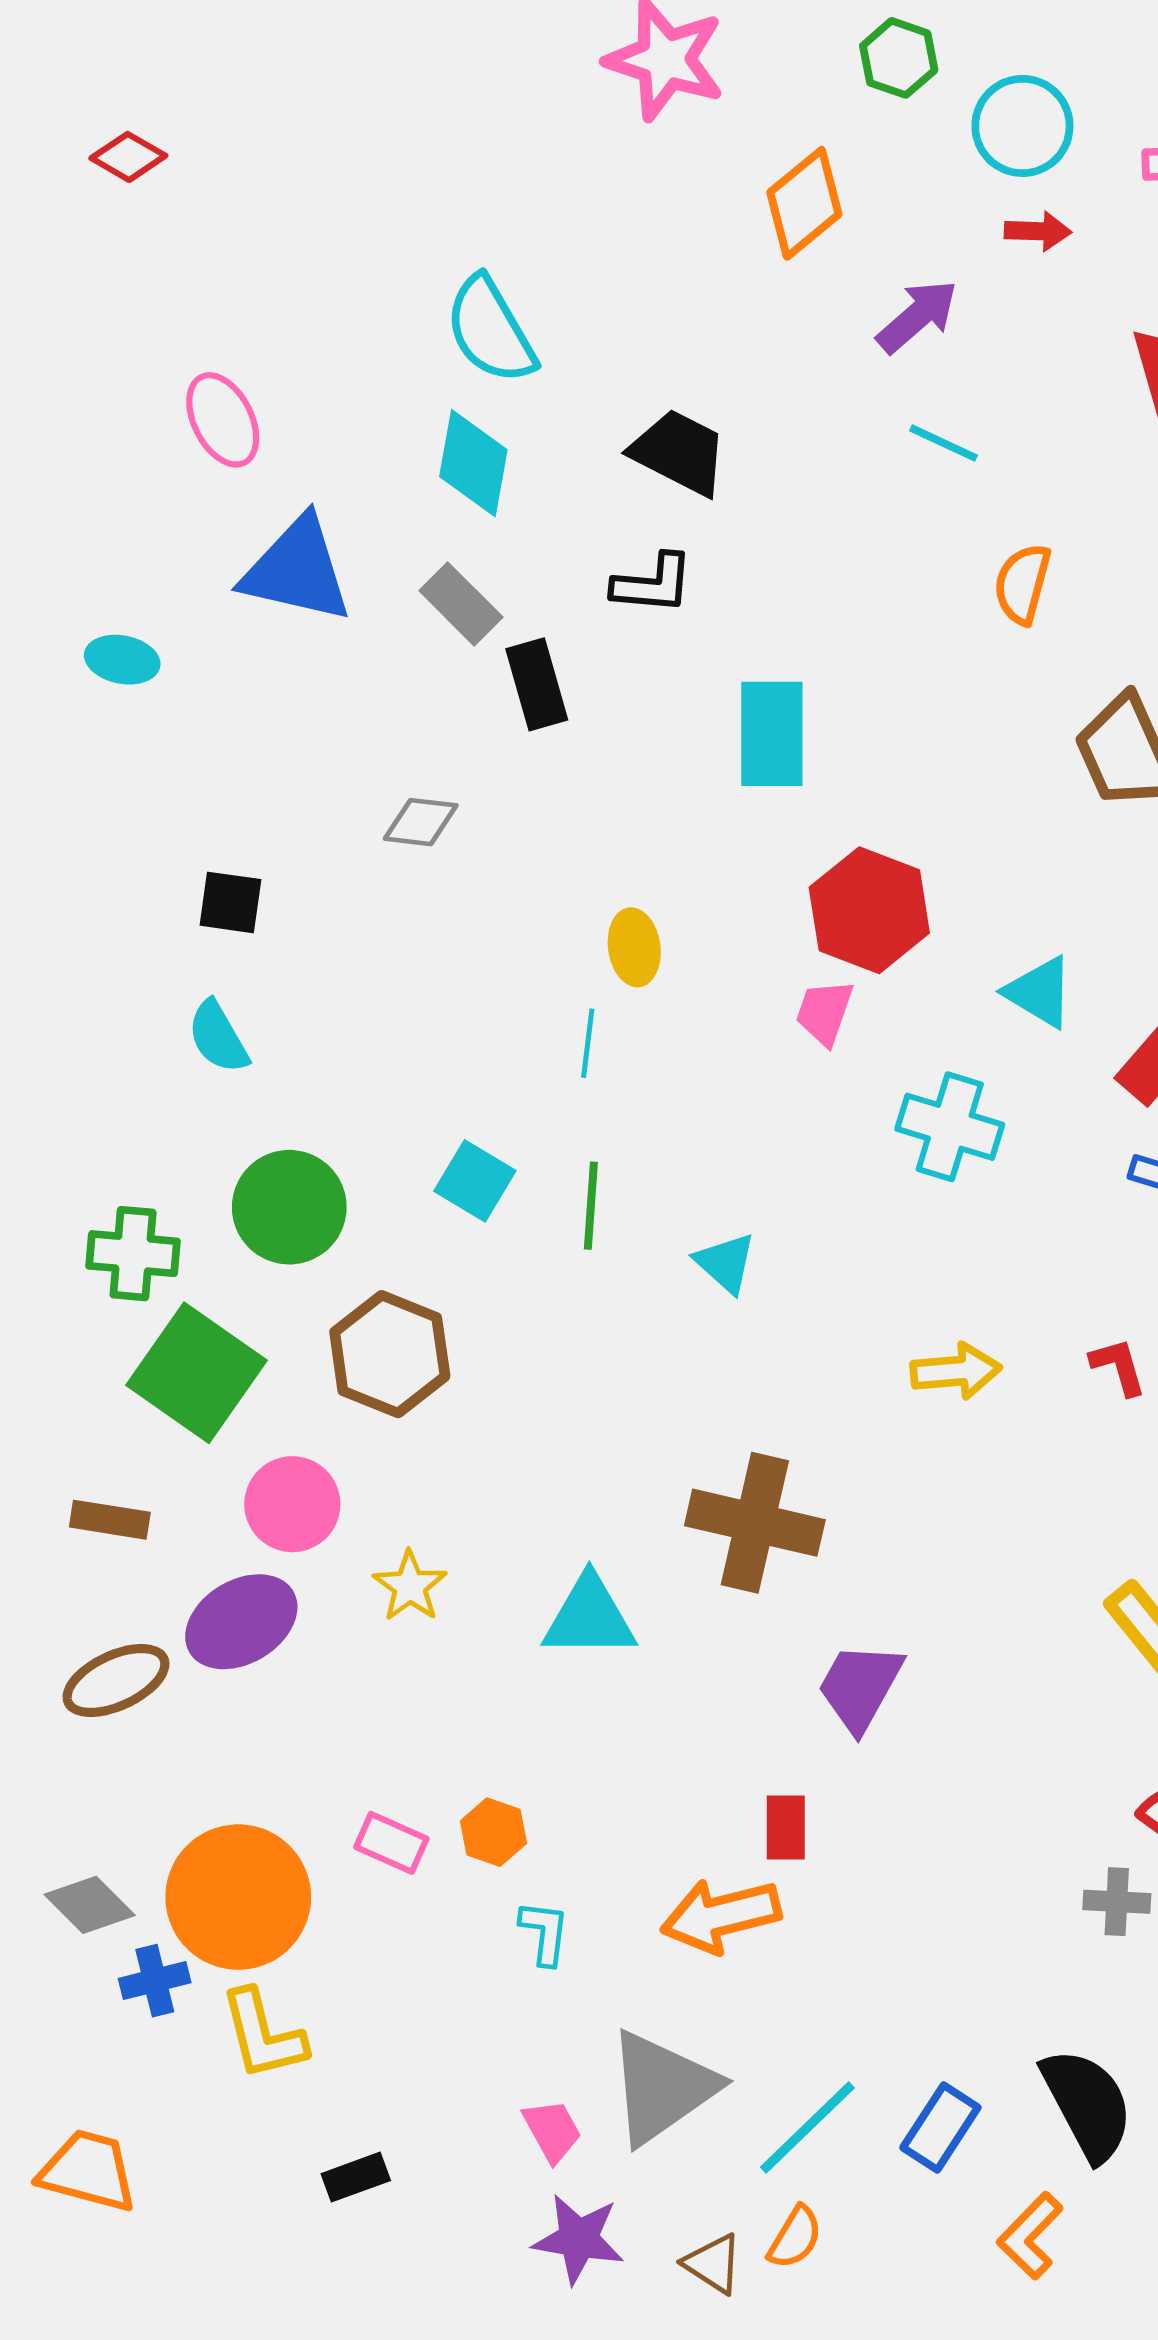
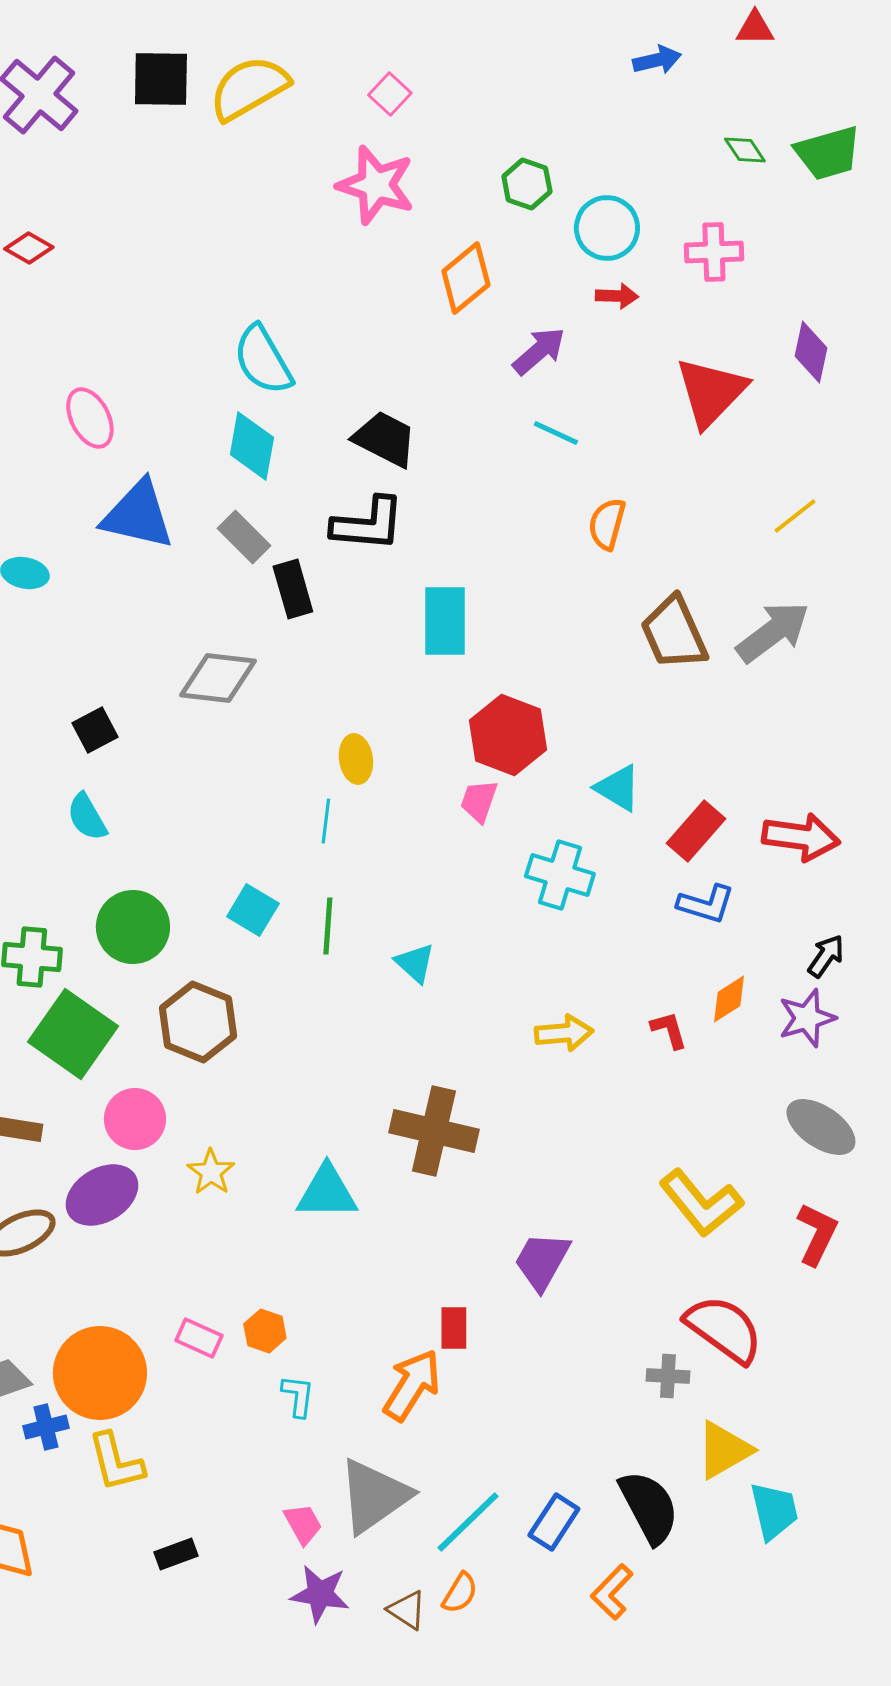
black L-shape: (653, 584) -> (368, 524), size x1.4
gray diamond: (421, 822) -> (218, 678), size x1.6
black square: (230, 902) -> (95, 730), turned -36
purple trapezoid: (860, 1687) -> (542, 1261), moved
orange arrow: (721, 1916) -> (412, 1385), turned 136

